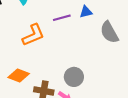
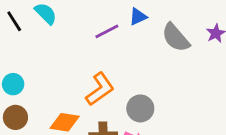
orange L-shape: (33, 35) -> (100, 89), moved

